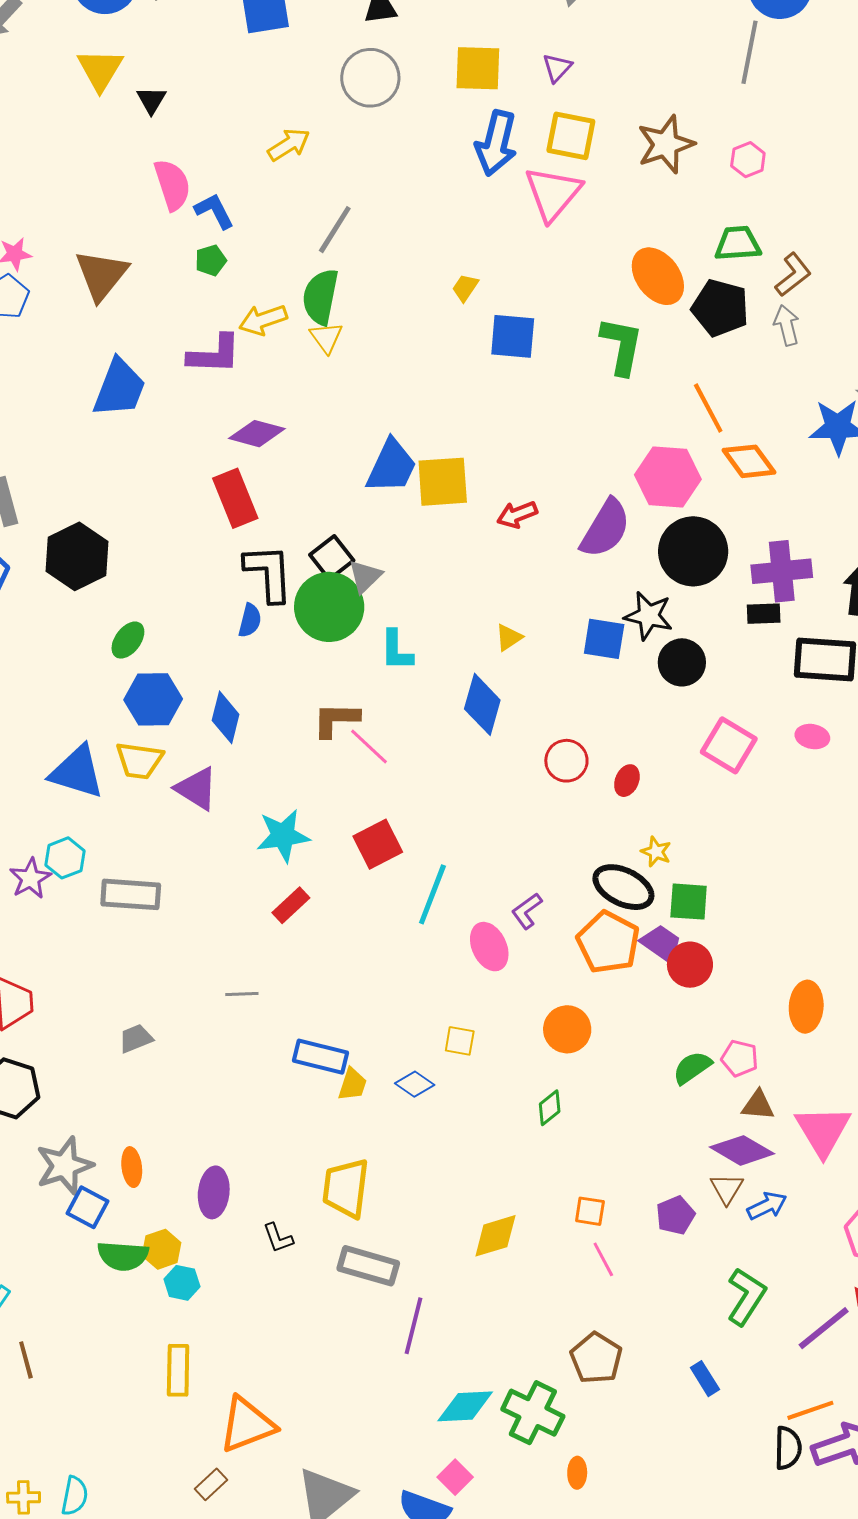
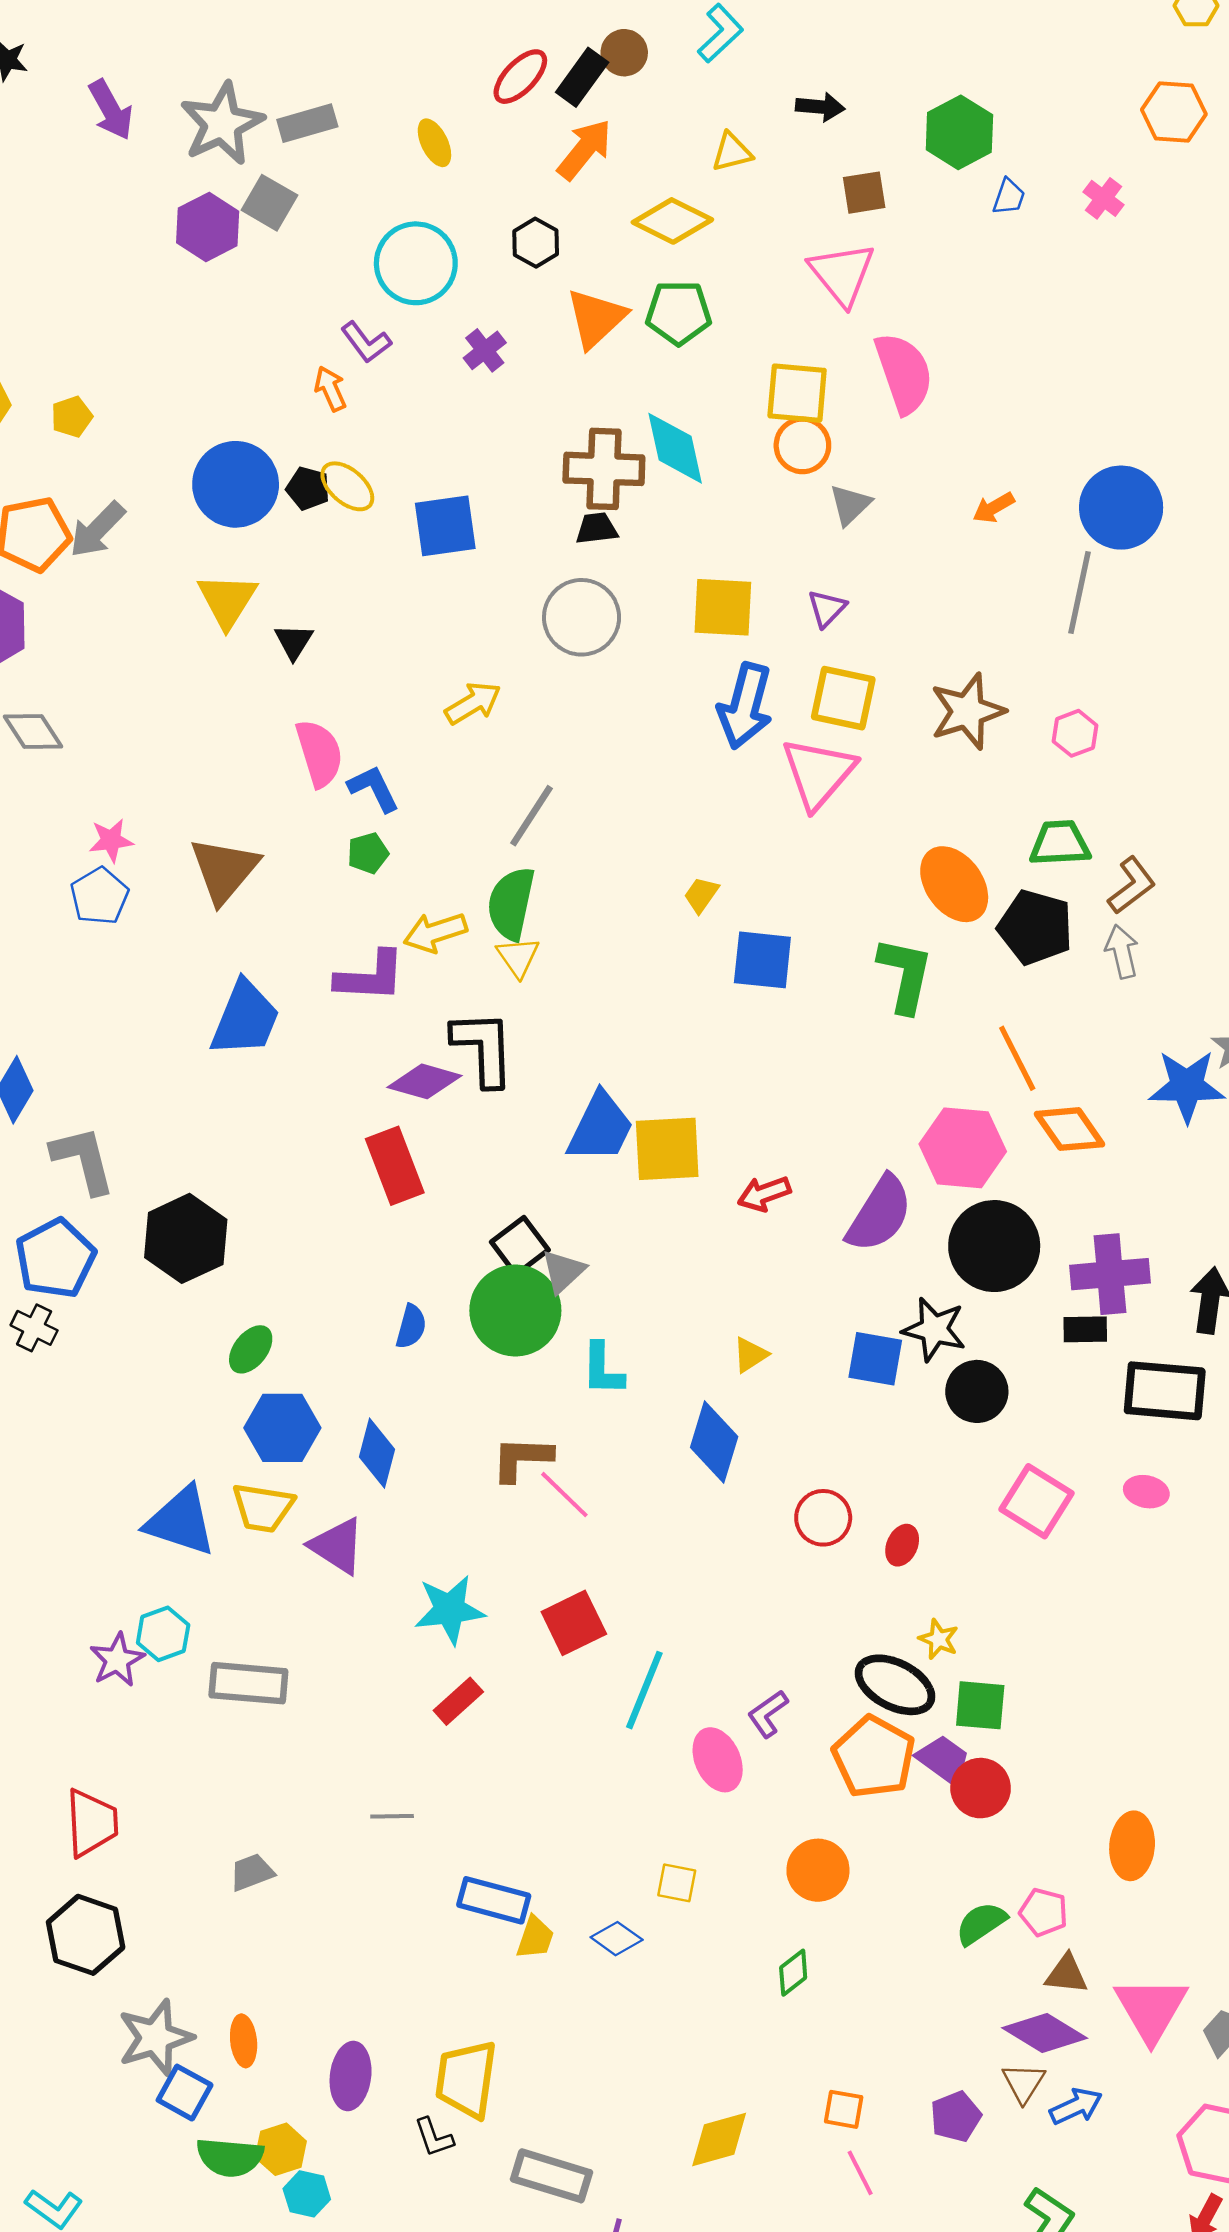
black L-shape: (269, 573) -> (483, 1048), moved
yellow trapezoid: (346, 1188) -> (466, 2079), moved

